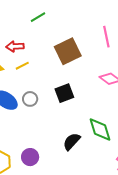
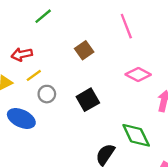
brown square: (68, 51) -> (84, 50), size x0.6
gray circle: (30, 99) -> (47, 94), moved

